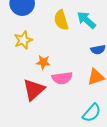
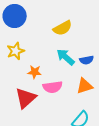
yellow semicircle: (61, 20) -> (63, 28), moved, turned -102
cyan arrow: (86, 20) -> (66, 57), moved

